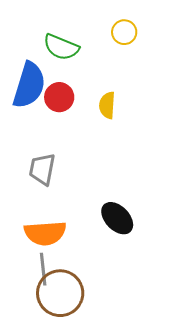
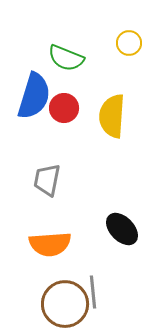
yellow semicircle: (107, 105) -> (112, 116), size x1.6
gray line: (43, 269) -> (93, 292), moved

